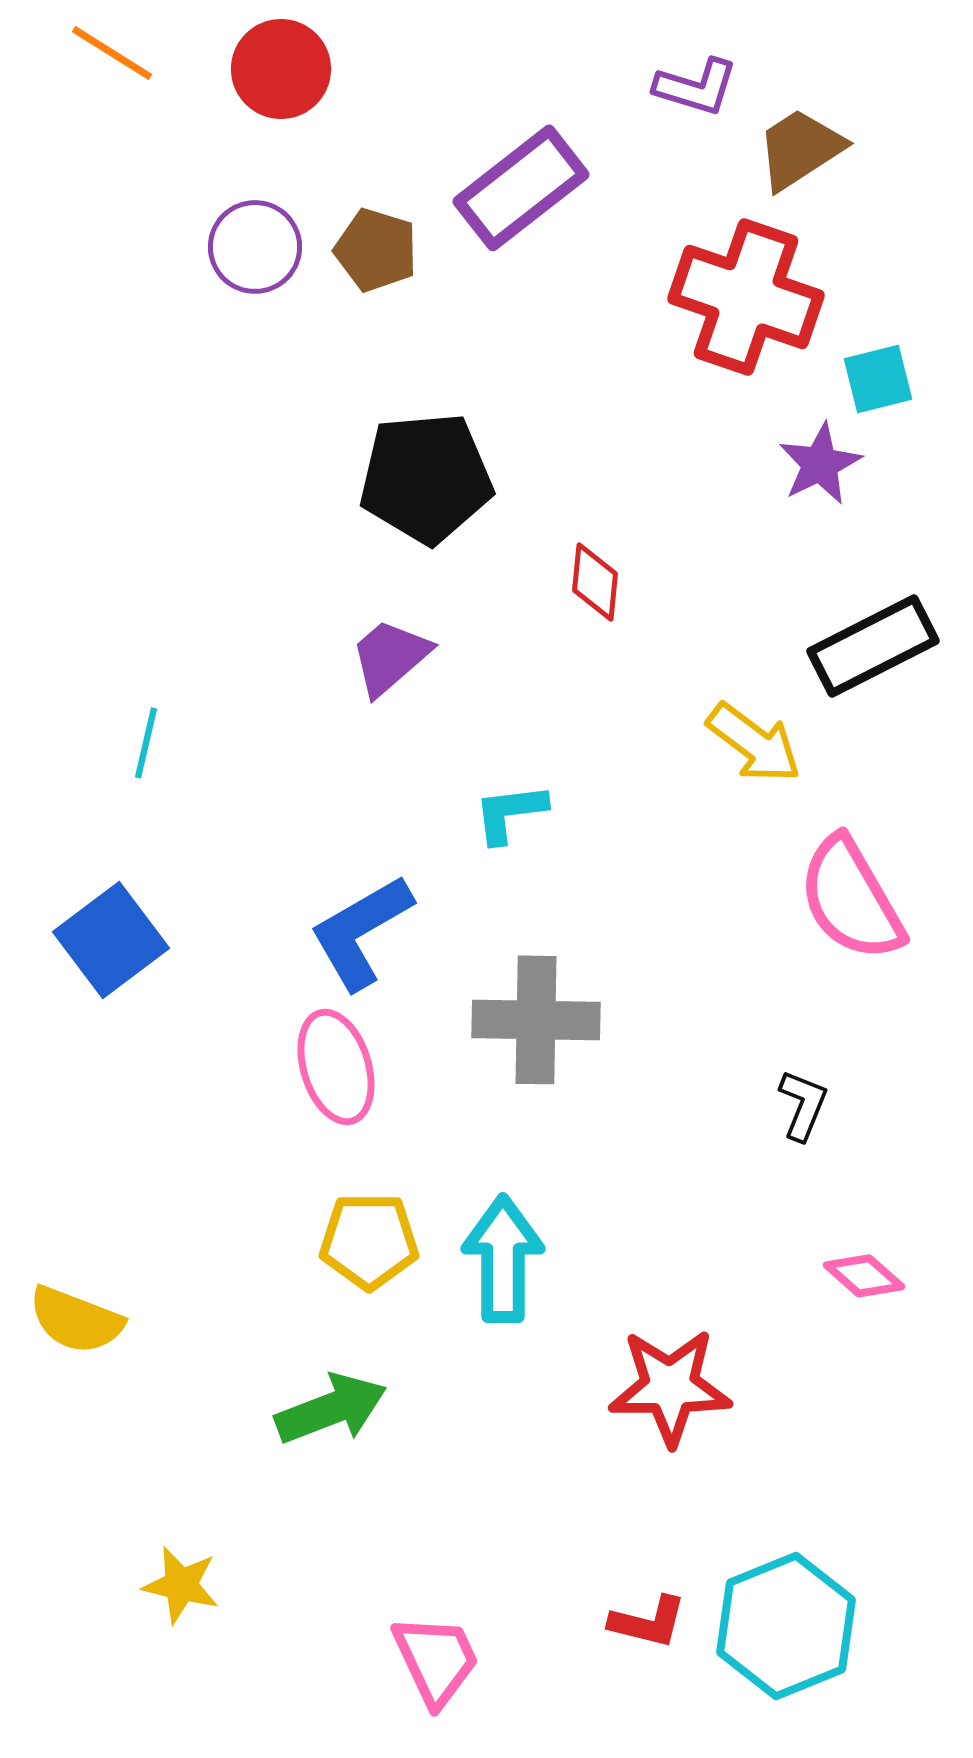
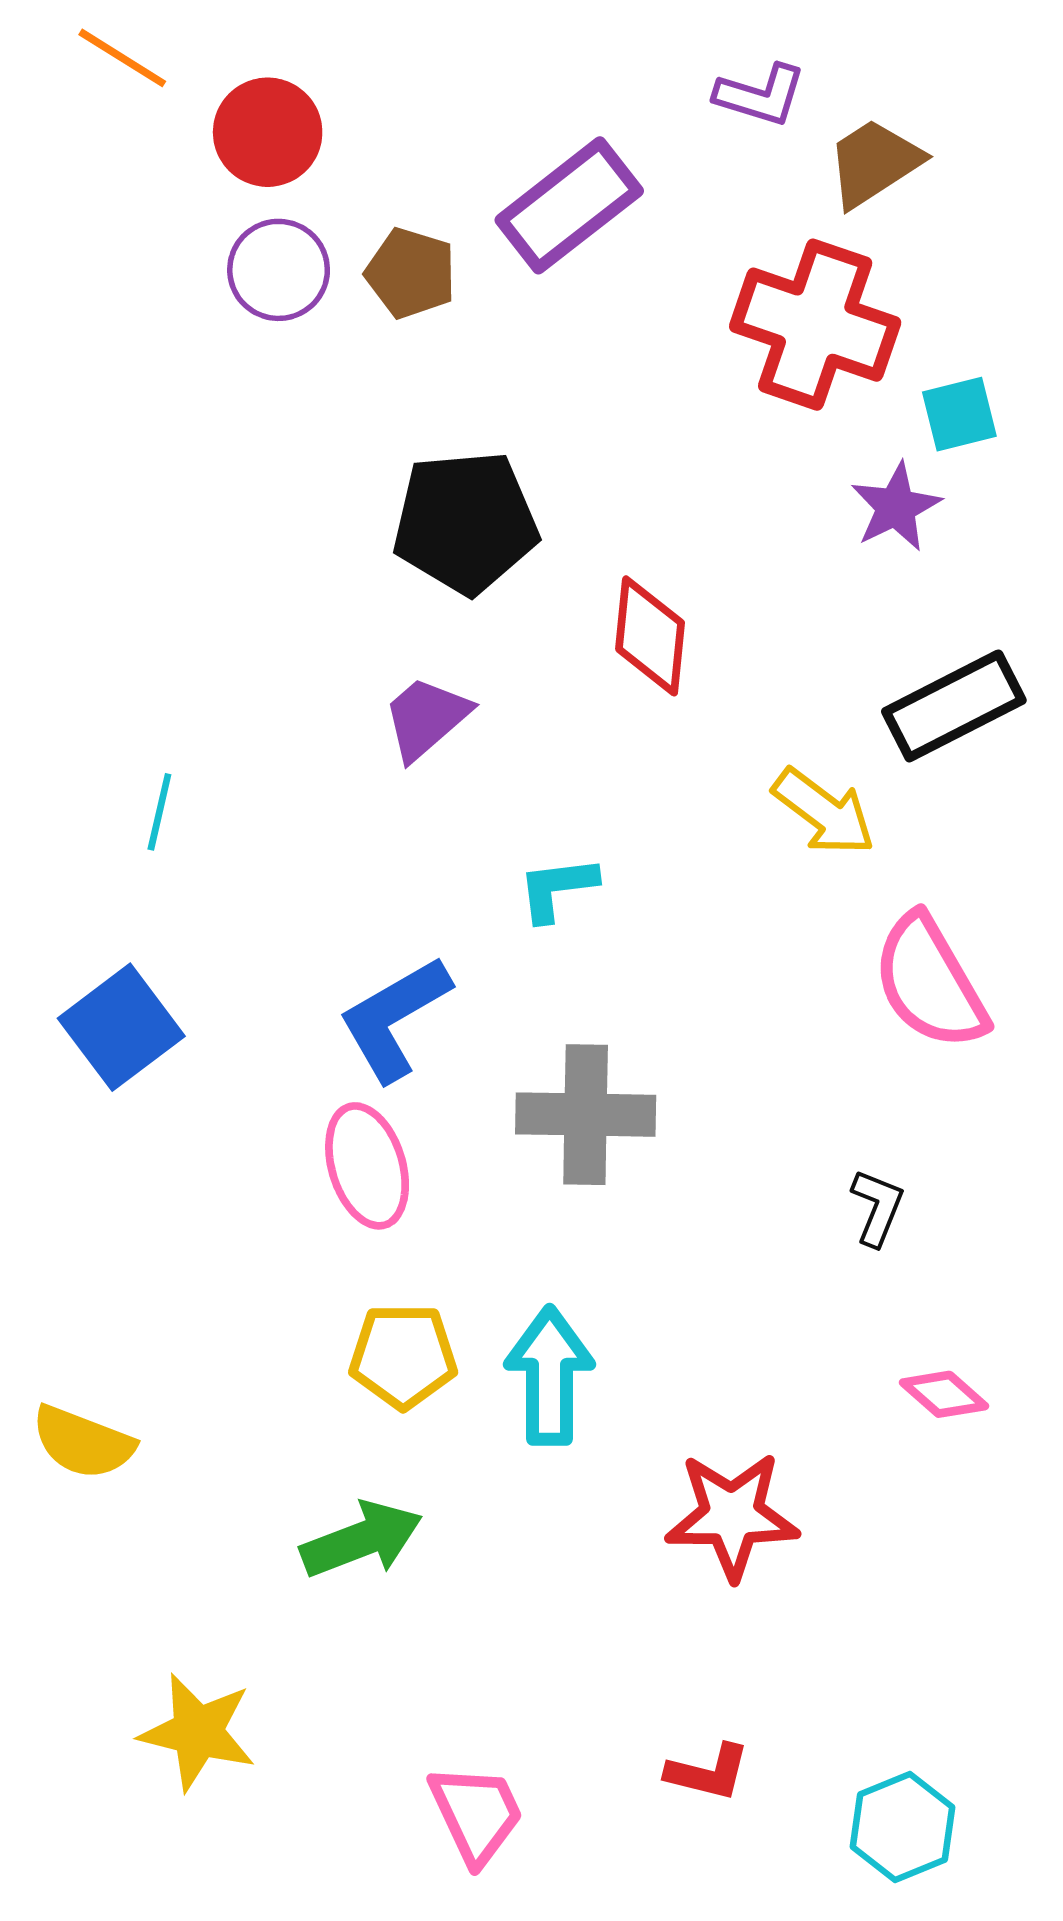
red circle: (281, 69) -> (268, 132), moved
red diamond: (595, 582) -> (650, 636), size x1.4
yellow star: (181, 1585) -> (198, 1732), size x1.4
cyan hexagon: (786, 1626) -> (902, 1827), moved, size x0.7

